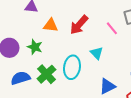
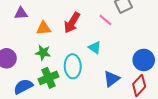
green star: (35, 47) -> (43, 53), moved
green cross: (47, 74) -> (49, 78), turned 30

